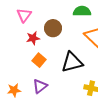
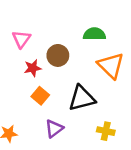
purple triangle: (40, 86) -> (54, 129), moved

